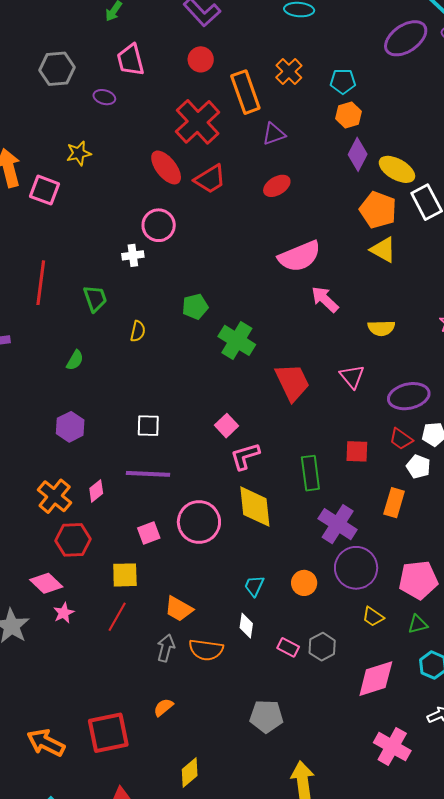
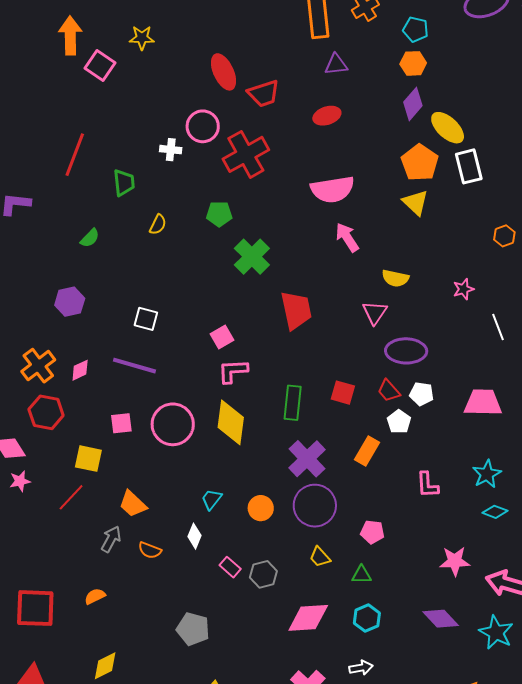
red cross: (198, 122) -> (246, 154), moved
pink triangle: (352, 377) -> (375, 313), moved
pink pentagon: (418, 580) -> (372, 532), size x0.6
orange semicircle: (206, 650) -> (150, 550), size x0.7

